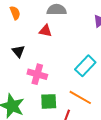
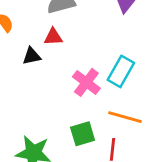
black triangle: (18, 51) -> (32, 56), moved, turned -48
pink cross: (37, 74) -> (86, 82), moved, turned 36

